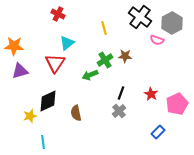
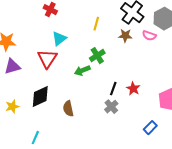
yellow line: (104, 28) -> (96, 24), turned 32
brown star: (125, 56) -> (125, 36), moved
red star: (151, 94) -> (133, 89), moved
yellow star: (30, 116) -> (12, 107), moved
cyan line: (43, 142) -> (35, 138), turned 32

